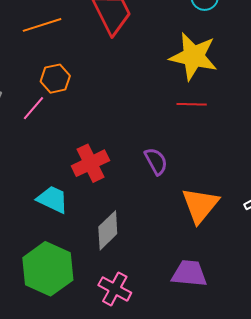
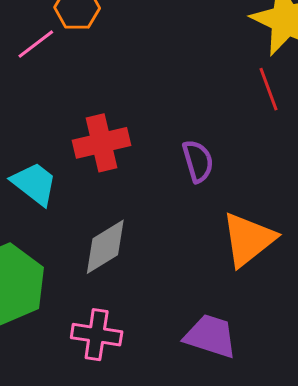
red line: (192, 104) -> (269, 89), turned 56
pink cross: (115, 289) -> (97, 335), turned -32

